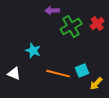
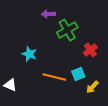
red cross: (97, 24) -> (90, 50), moved
white triangle: (14, 74) -> (10, 85), moved

